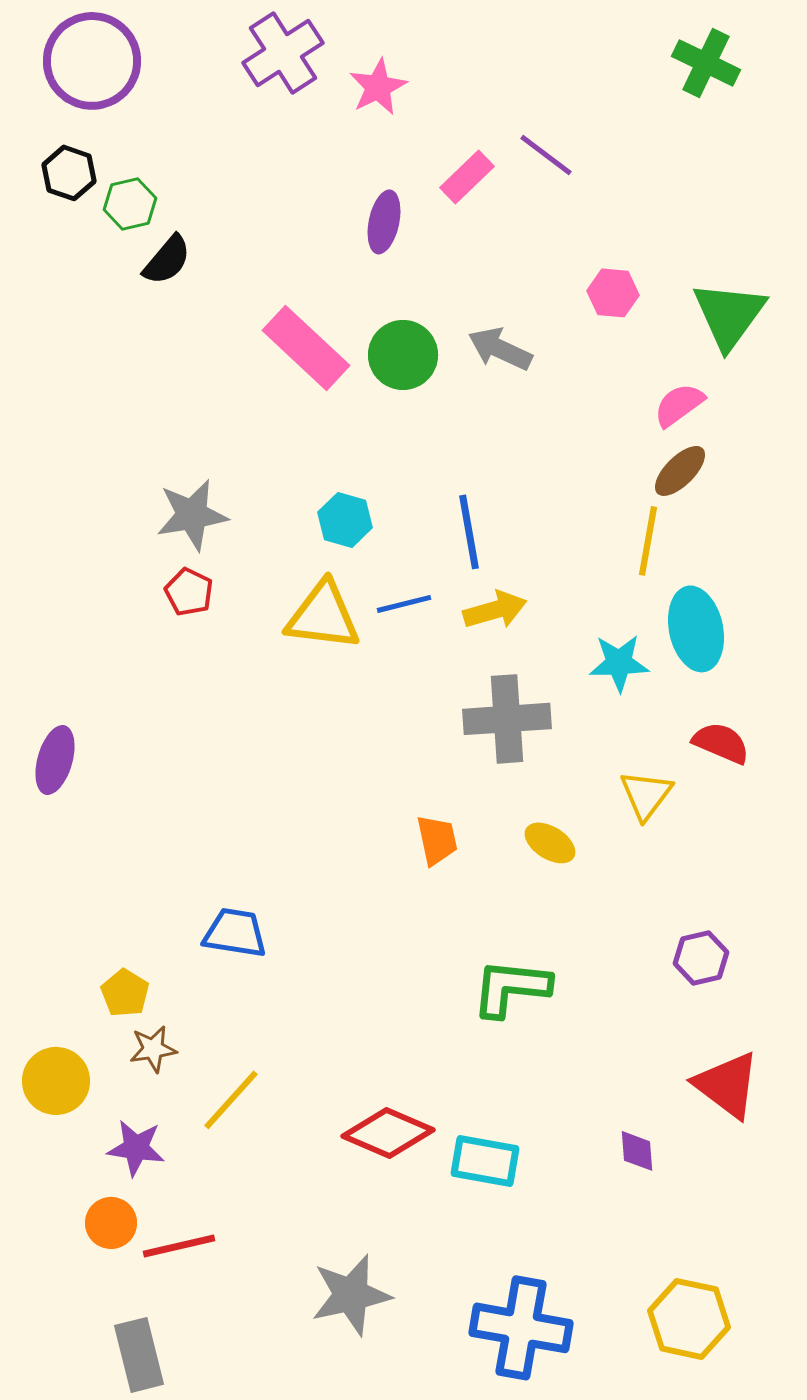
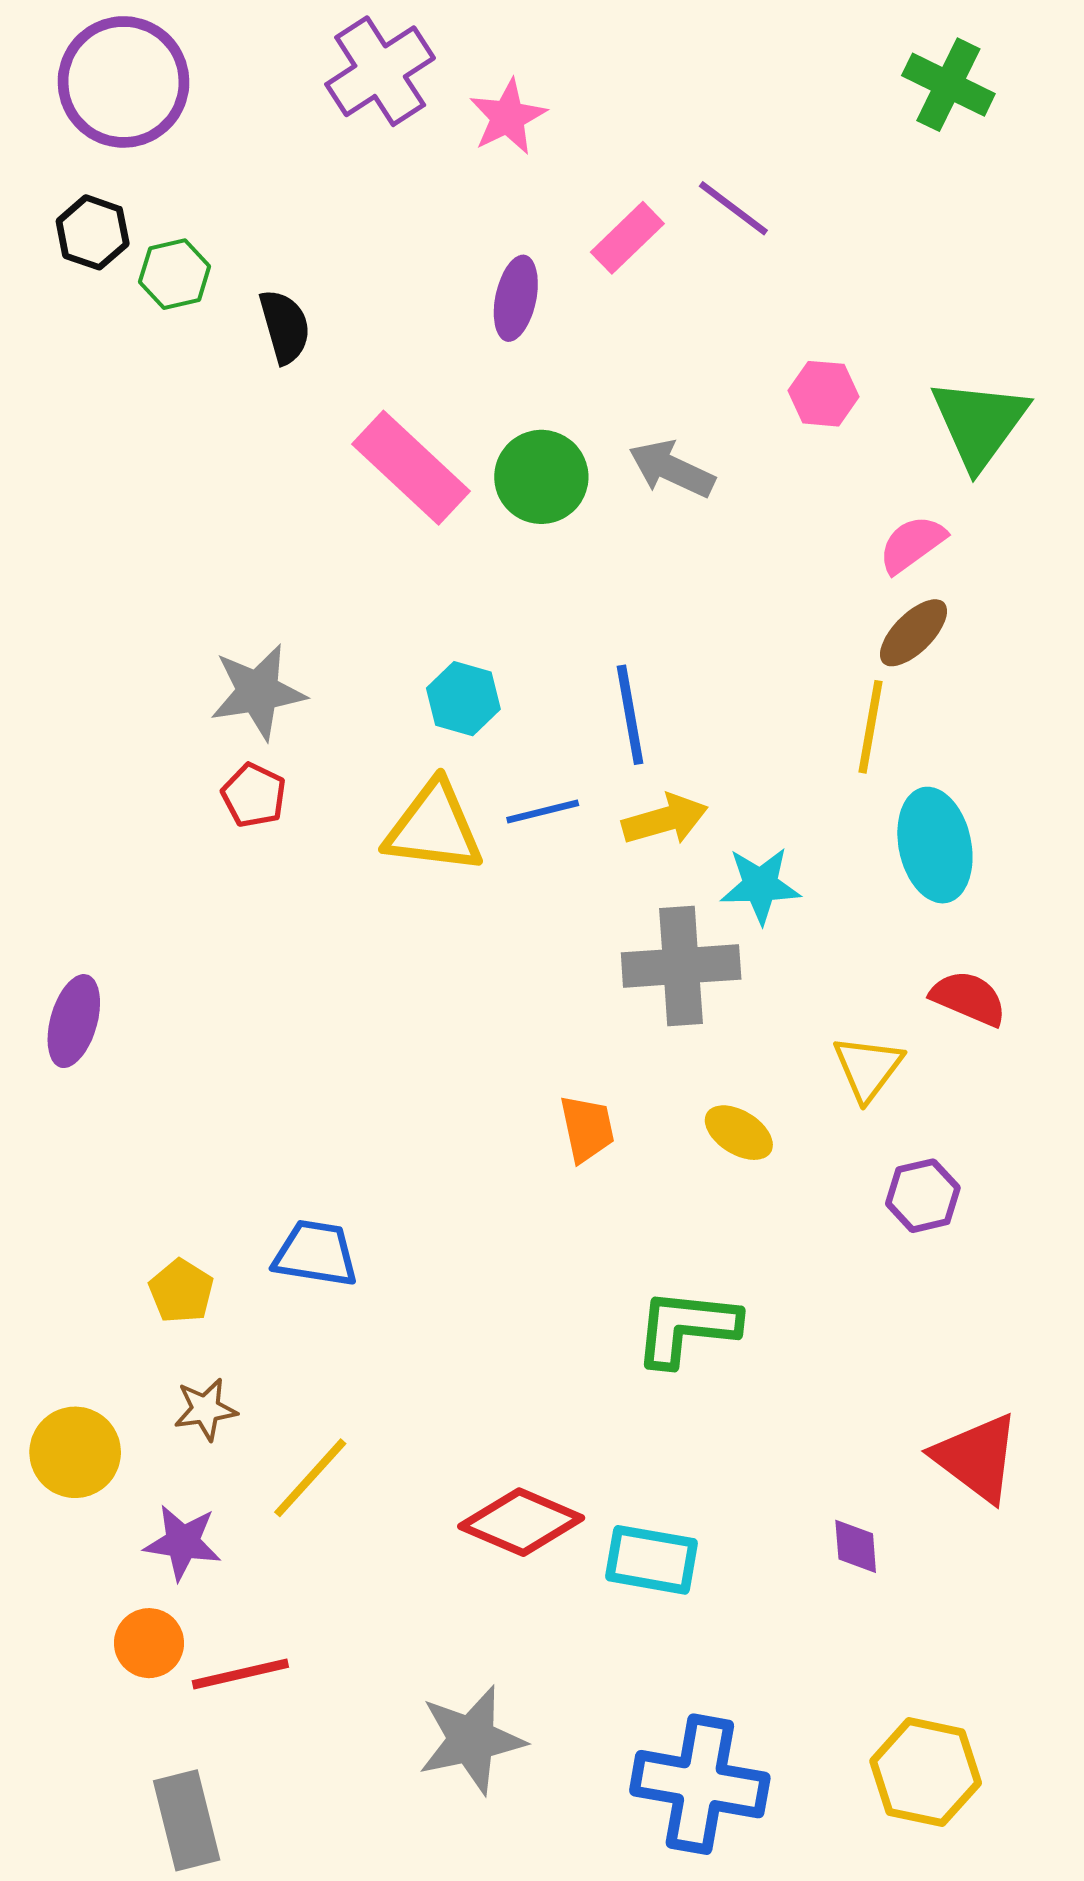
black semicircle: (167, 260) -> (285, 326), moved, turned -56
cyan star: (619, 663) -> (760, 885), moved
purple hexagon: (701, 958) -> (923, 1196), moved
yellow pentagon: (125, 993) -> (181, 1291), moved

